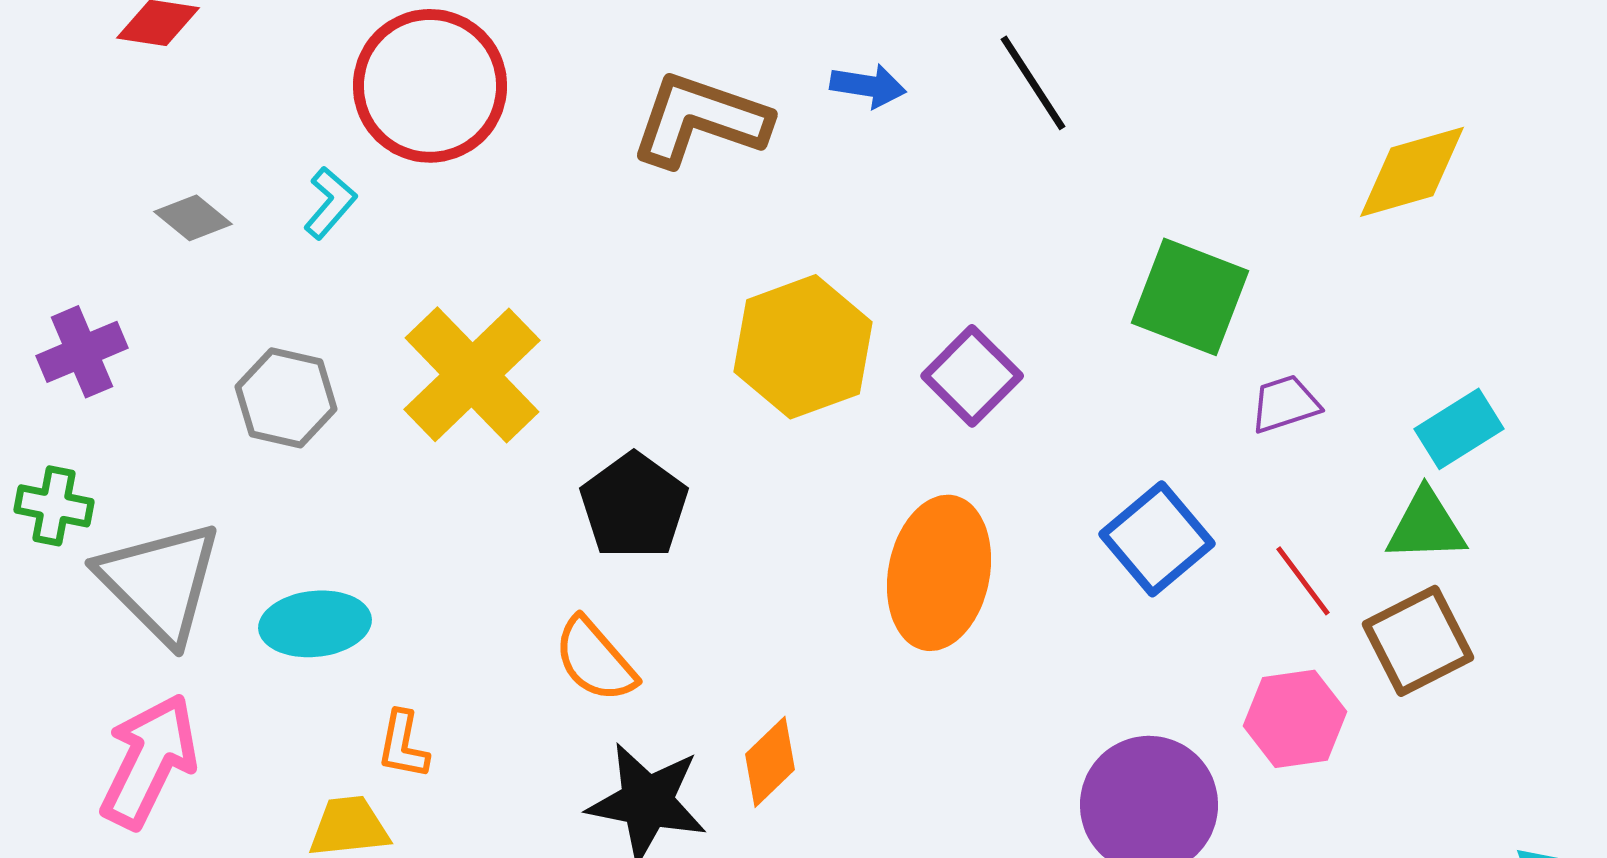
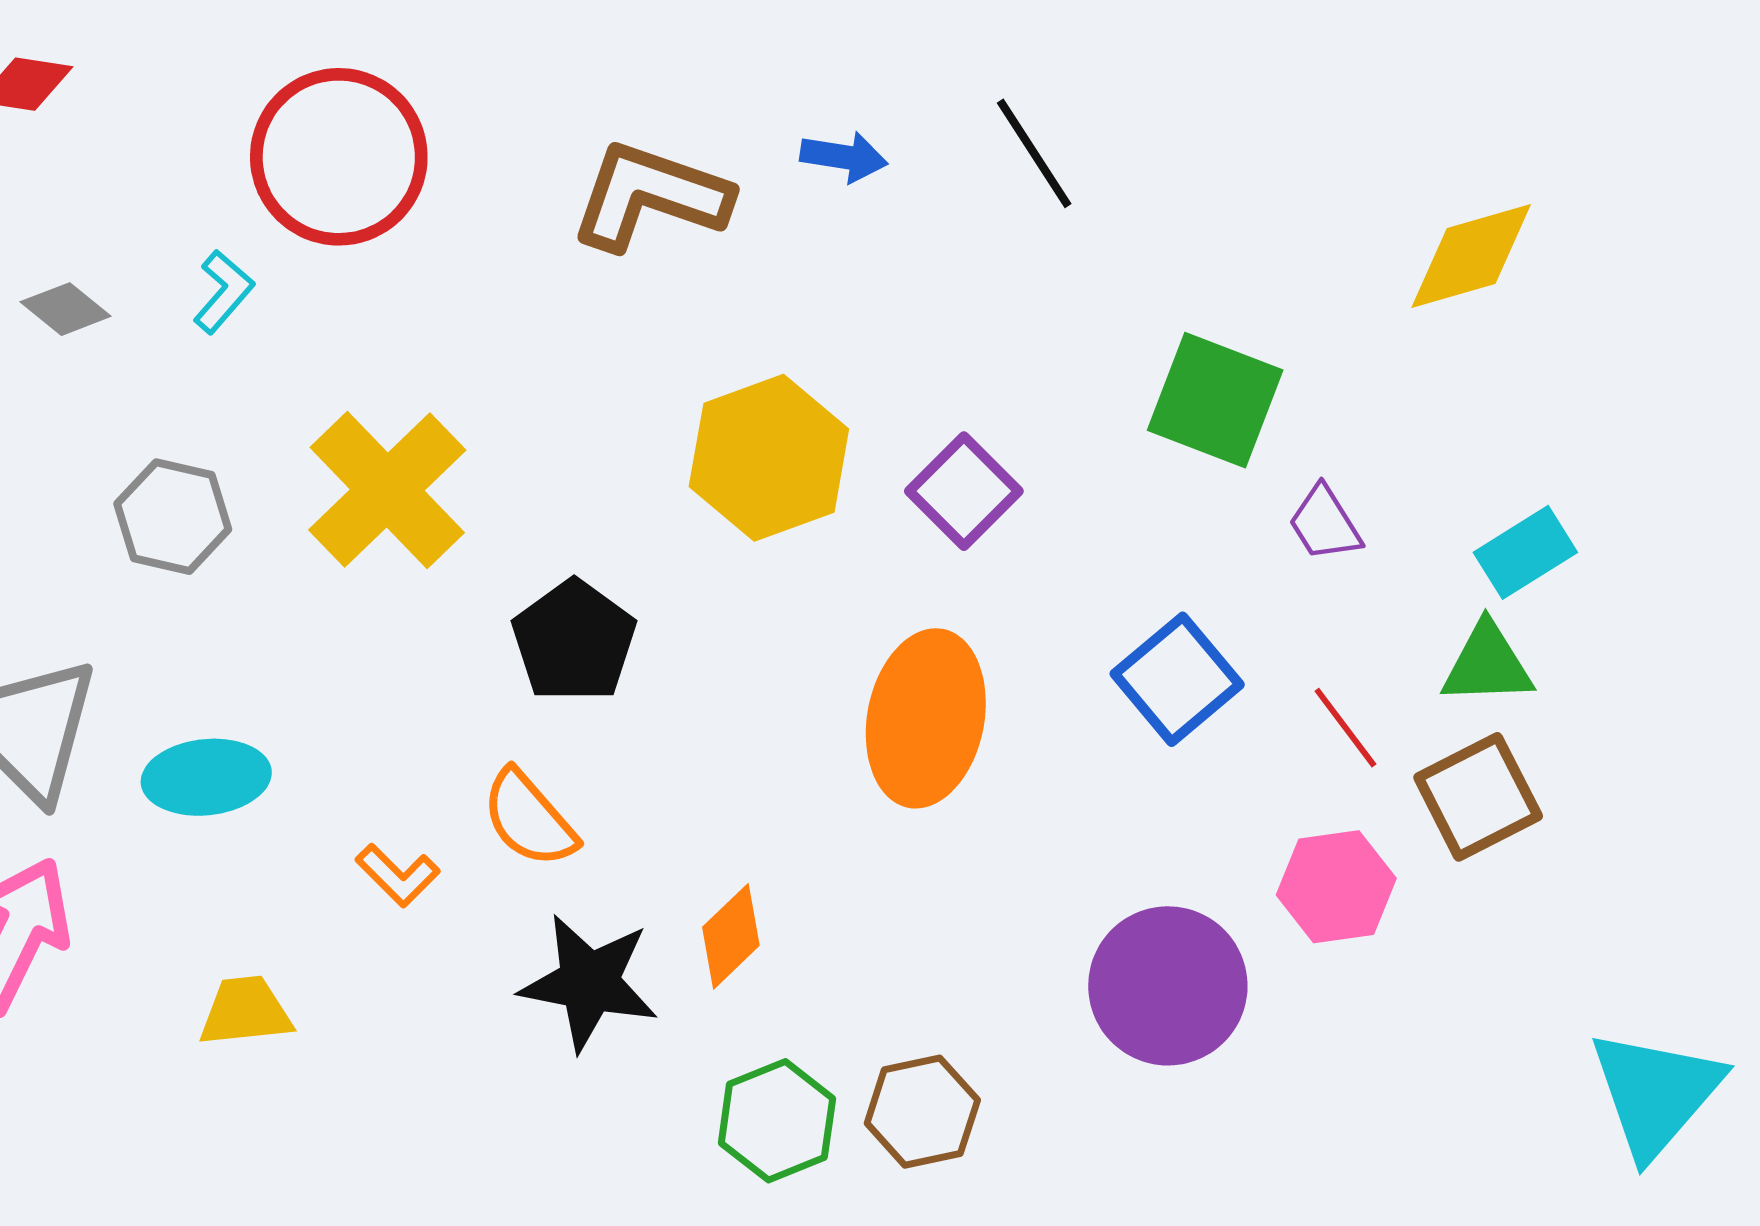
purple trapezoid: (1285, 404) -> (1325, 524), turned -104
orange L-shape: (403, 745) -> (398, 875), moved, turned -56

